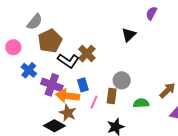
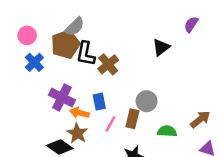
gray semicircle: (35, 22) -> (75, 27), moved
pink circle: (13, 47) -> (27, 35), moved
black L-shape: (68, 61) -> (86, 54), moved, turned 60
blue cross: (29, 70) -> (34, 62), moved
orange arrow: (68, 96) -> (79, 113), size x0.7

